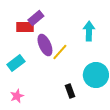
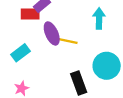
yellow line: (60, 52) -> (68, 41), turned 60
black rectangle: (70, 91) -> (79, 83), size x1.5

